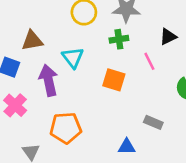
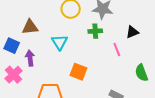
purple arrow: (48, 80) -> (30, 58), moved, size x0.7
orange square: (114, 80) -> (78, 72), moved

